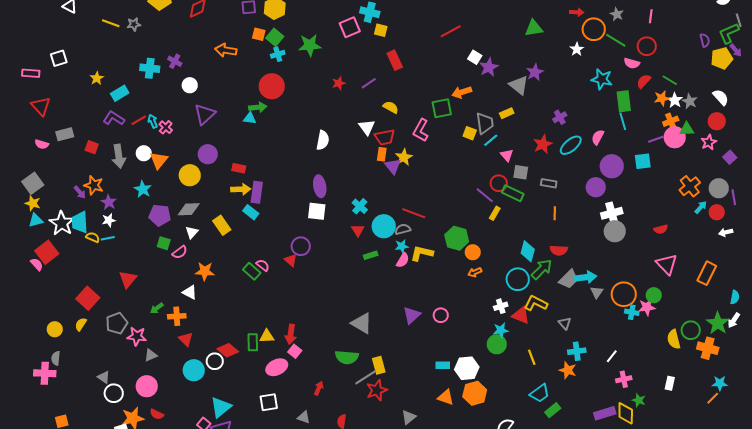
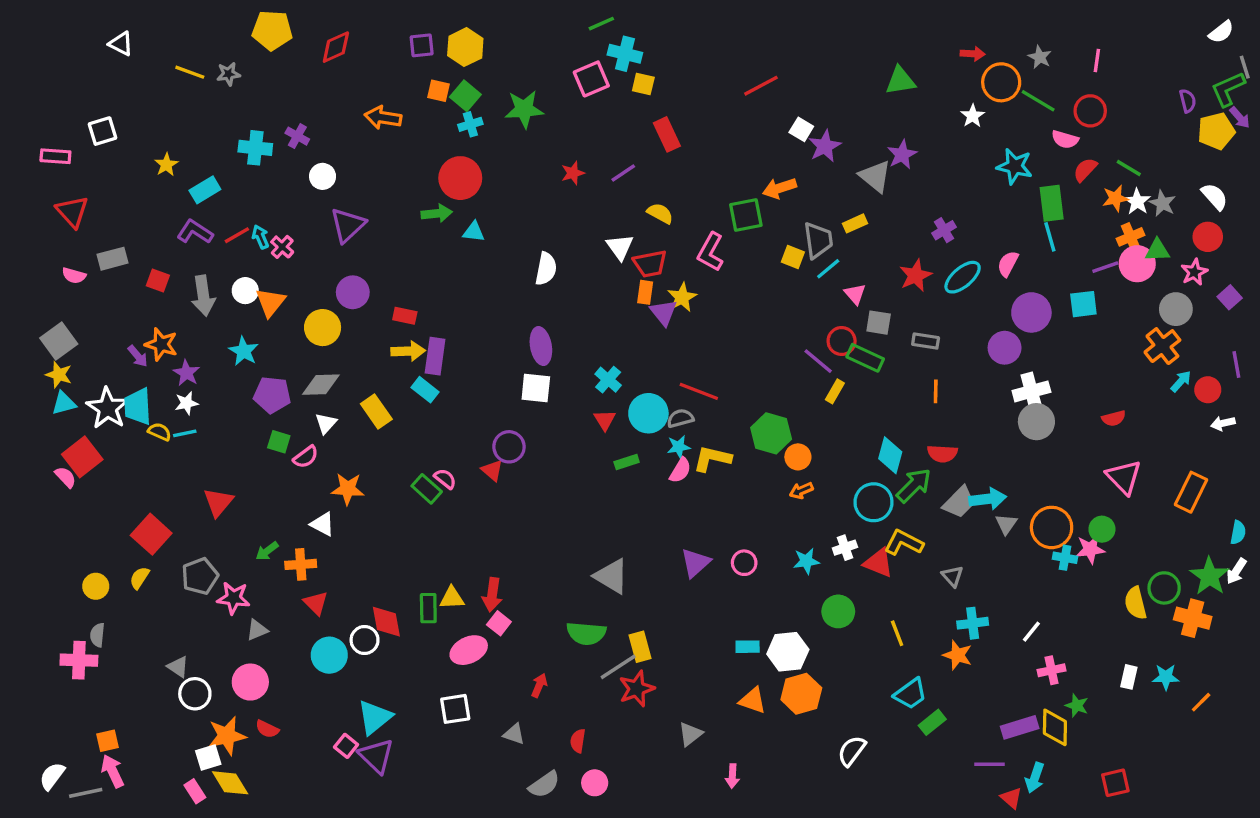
cyan triangle: (250, 118) -> (474, 232), moved
gray circle: (719, 188) -> (1176, 309), moved
cyan star: (501, 330) -> (806, 561), moved
red diamond: (228, 350) -> (386, 622), turned 40
cyan star: (720, 383) -> (1166, 677), moved

